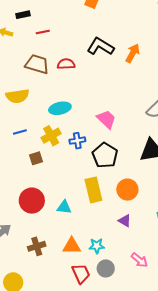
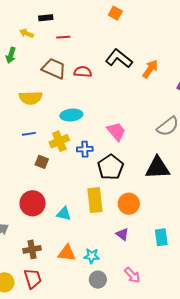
brown square: (36, 158) -> (42, 162), turned 32
red trapezoid: (81, 274) -> (33, 279), moved

